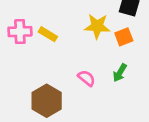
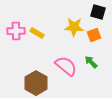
green arrow: (120, 73) -> (91, 62), turned 104
pink semicircle: (87, 78) -> (66, 66), size x1.6

